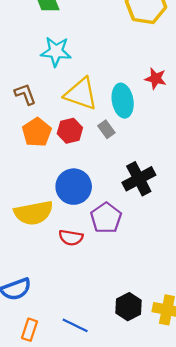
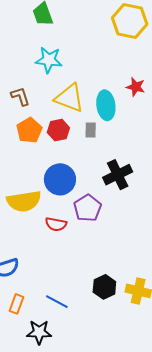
gray rectangle: (106, 129) -> (91, 130), turned 35

